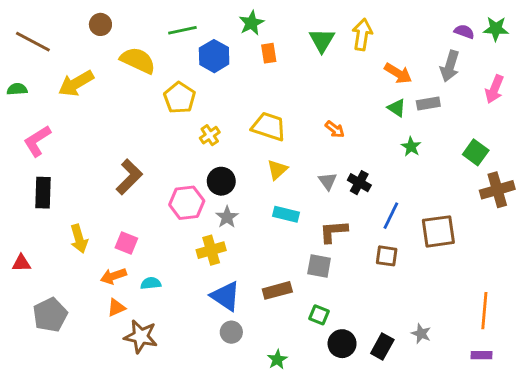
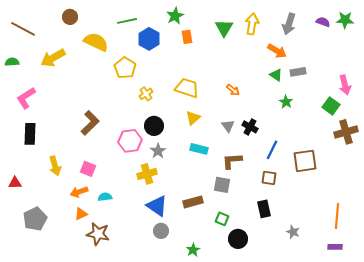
gray arrow: (450, 66) -> (289, 24), moved
pink arrow: (494, 89) -> (345, 85), moved, turned -36
black rectangle: (382, 347) -> (264, 209), moved, turned -42

